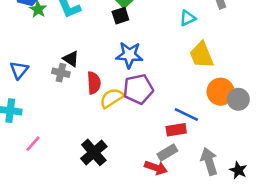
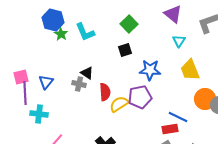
black square: (120, 16) -> (125, 50), moved
cyan triangle: (188, 18) -> (179, 41), turned -32
blue star: (129, 55) -> (150, 70), moved

